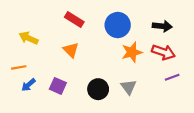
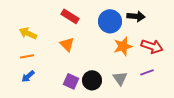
black arrow: (162, 26) -> (136, 16), moved
orange line: (19, 67) -> (27, 56), moved
purple line: (172, 77) -> (147, 72), moved
purple square: (58, 86) -> (71, 81), moved

